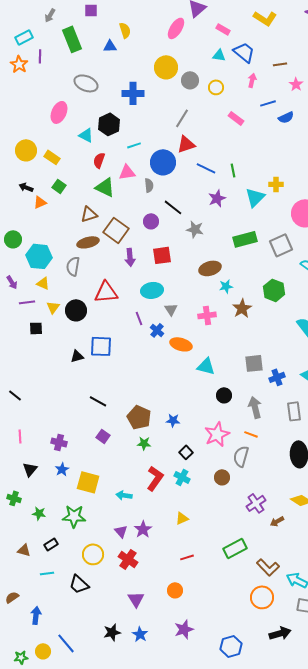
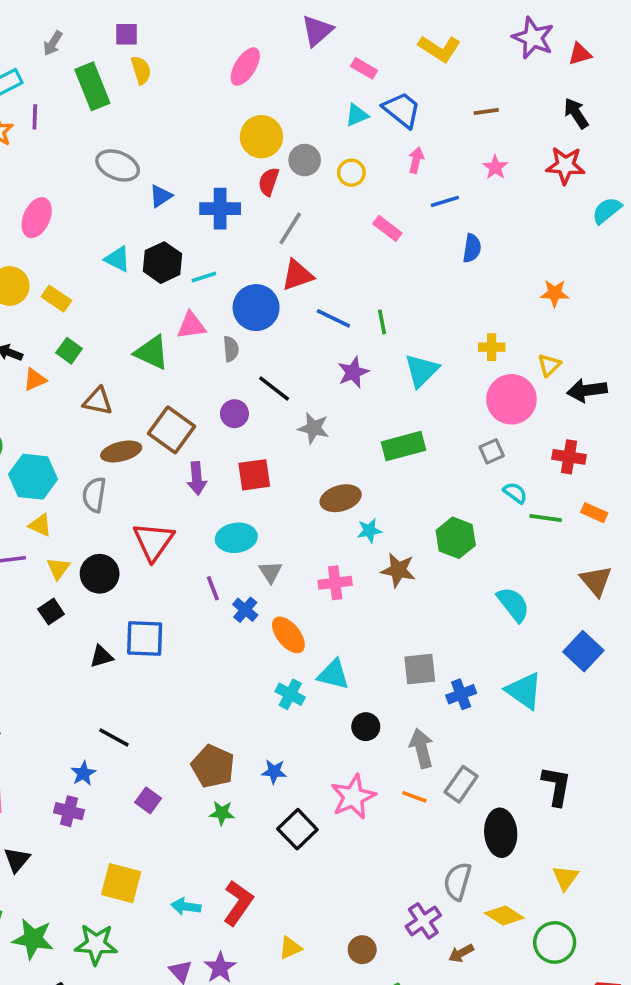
pink ellipse: (176, 28) -> (245, 67), moved
yellow semicircle: (125, 30) -> (141, 70), moved
blue triangle: (110, 46) -> (161, 196), moved, turned -32
cyan triangle: (219, 55) -> (357, 115), turned -32
brown line: (280, 64) -> (486, 112), moved
blue cross: (133, 93) -> (220, 209), moved
pink ellipse: (59, 112) -> (37, 218), moved
blue semicircle: (286, 117) -> (472, 248), moved, turned -56
black hexagon: (109, 124) -> (163, 263), moved
red semicircle: (99, 160) -> (269, 182), moved
yellow cross: (276, 184) -> (492, 347), moved
brown triangle: (89, 214) -> (98, 401), moved, turned 30
gray square: (281, 245) -> (492, 451), moved, size x0.6
red triangle: (106, 292) -> (154, 541), turned -50
brown star: (242, 308) -> (398, 570), turned -30
black square: (36, 328) -> (51, 612), moved, turned -32
orange ellipse: (181, 344) -> (288, 635), turned 35
black line: (98, 401) -> (114, 737), moved
gray rectangle: (294, 411) -> (461, 784), moved, turned 42
black square: (186, 452) -> (297, 829), size x1.5
gray semicircle: (241, 456) -> (457, 881), moved
blue star: (62, 469) -> (83, 773), moved
cyan cross: (182, 477) -> (290, 694), moved
brown circle: (222, 477) -> (362, 950), moved
red L-shape: (155, 478) -> (238, 903), moved
green star: (39, 513) -> (33, 939), size x1.6

